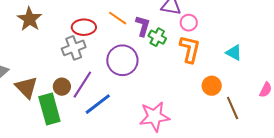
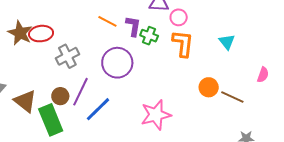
red ellipse: (84, 27) -> (41, 34), moved
cyan triangle: (234, 53) -> (227, 42), turned 30
orange circle: (212, 86) -> (209, 87), moved
brown line: (233, 108) -> (232, 97), turned -35

